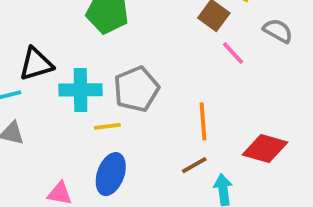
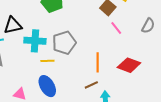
gray semicircle: (278, 31) -> (148, 26), moved, turned 84
red diamond: (265, 149) -> (129, 65), moved
blue ellipse: (111, 174) -> (47, 86), turned -55

